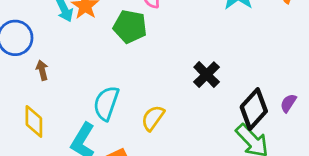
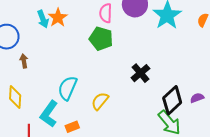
green pentagon: (130, 27) -> (101, 39), moved
purple semicircle: (288, 103) -> (197, 98), turned 32

